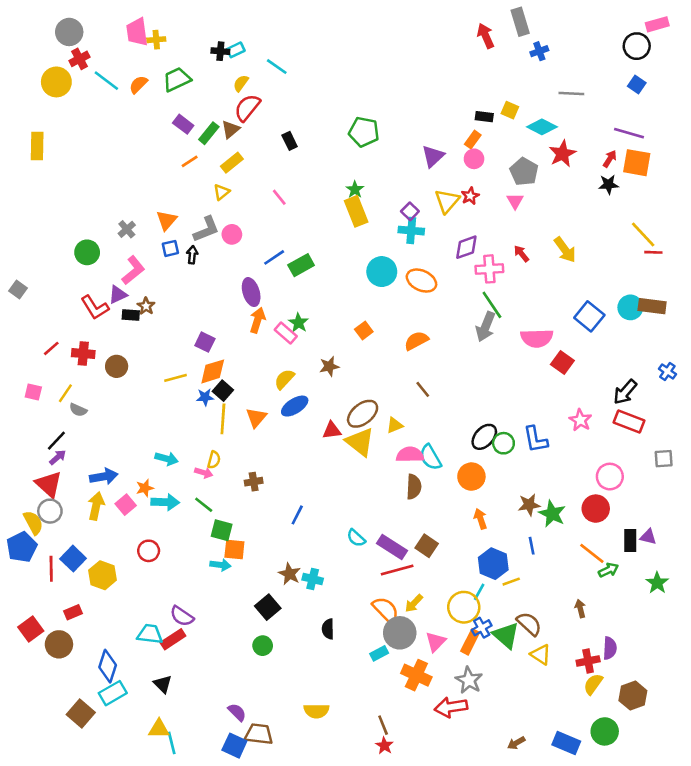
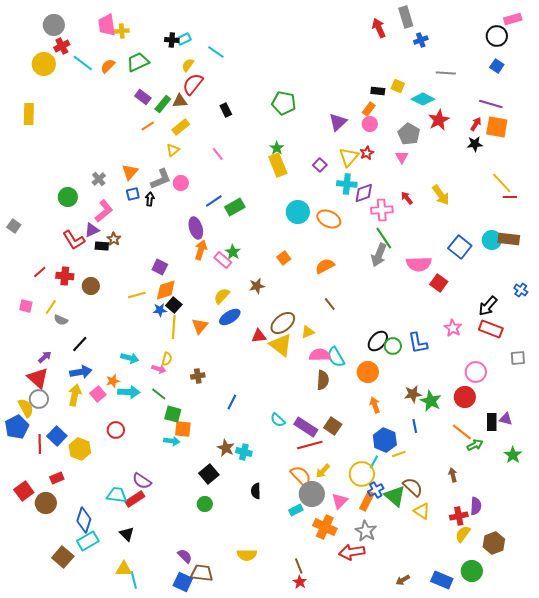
brown triangle: (231, 129) -> (180, 101), turned 35
cyan cross: (411, 231) -> (347, 184), moved
black line: (56, 441) -> (80, 344), moved

